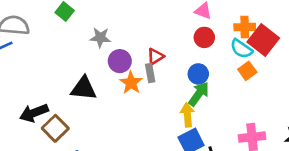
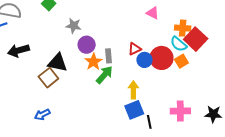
red circle: (204, 37) -> (161, 58), moved, size x1.5
red triangle: (155, 57) -> (135, 49), moved
green arrow: (199, 94) -> (104, 75), moved
black arrow: (34, 113) -> (19, 50), moved
brown square: (55, 128) -> (48, 78), moved

